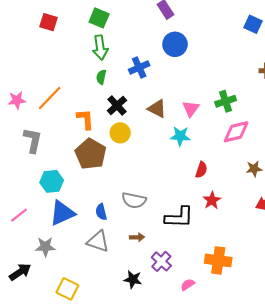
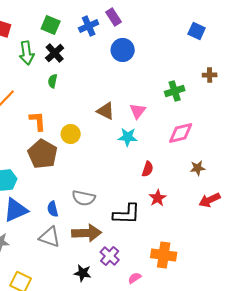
green arrow: (100, 47) -> (27, 53), moved
blue cross: (139, 68) -> (89, 26), moved
green cross: (226, 101) -> (175, 91), moved
black cross: (117, 105) -> (55, 53), moved
brown arrow: (137, 237) -> (87, 233), size x2.0

